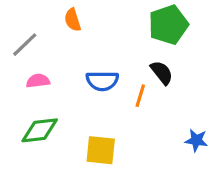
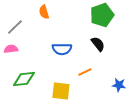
pink semicircle: (38, 81) -> (11, 49), moved
orange line: (140, 96) -> (85, 72), moved, turned 48

